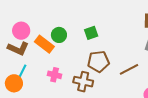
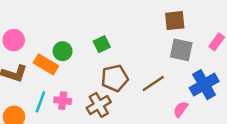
pink circle: (21, 31) -> (14, 40), moved
cyan line: (22, 73) -> (40, 102), moved
brown cross: (83, 82) -> (99, 105), turned -36

